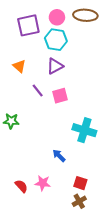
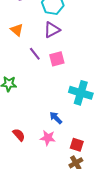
pink star: (43, 183) -> (48, 138), moved
red semicircle: (21, 186) -> (19, 135), moved

